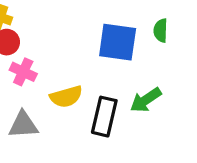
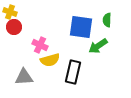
pink cross: (23, 72) -> (40, 45), moved
green arrow: (146, 100) -> (98, 46), moved

